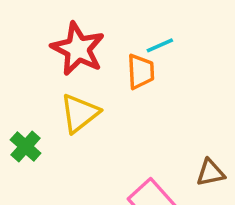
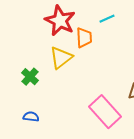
orange trapezoid: (141, 72) -> (84, 38), moved

